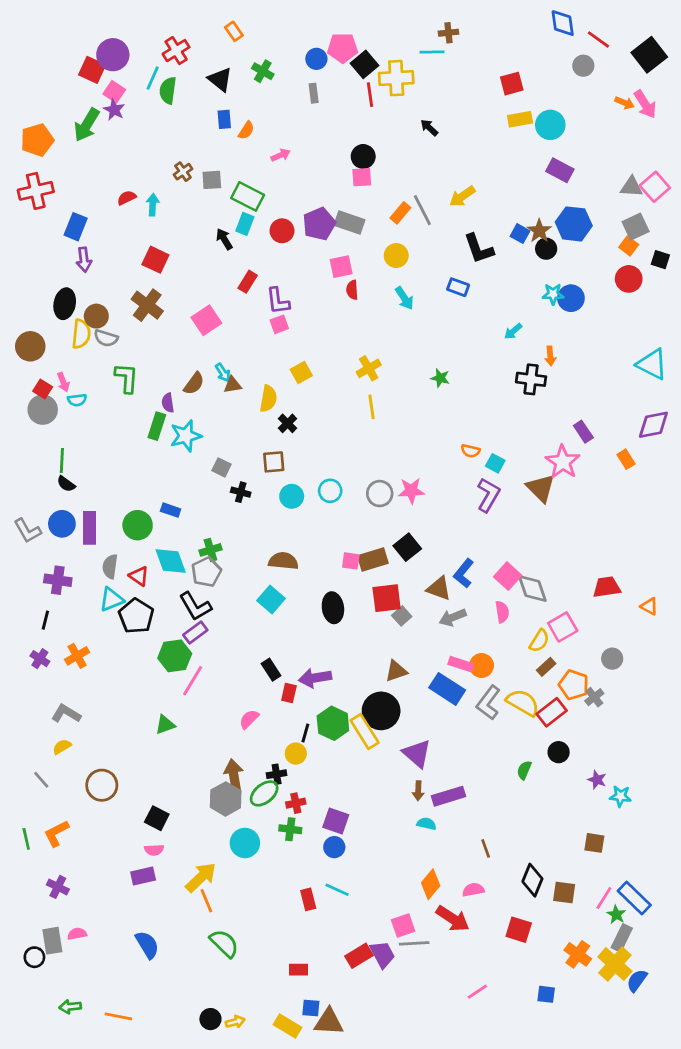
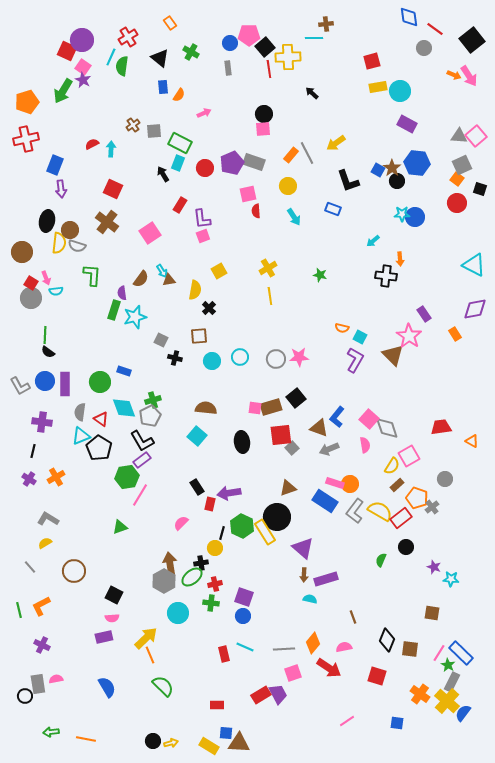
gray line: (414, 943) -> (284, 649), moved

